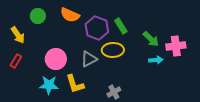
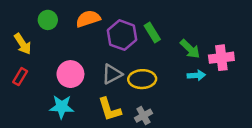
orange semicircle: (70, 15) -> (88, 19), turned 138
yellow ellipse: (113, 50) -> (142, 79), moved
yellow L-shape: (75, 84) -> (109, 109), moved

